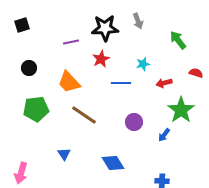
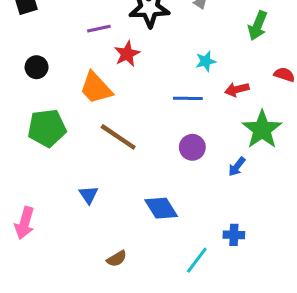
green arrow: (178, 40) -> (258, 26), turned -120
red star: (101, 59) -> (127, 54), moved
blue line: (121, 83) -> (188, 98), moved

